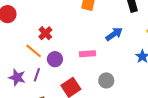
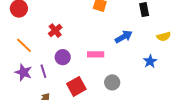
orange line: (34, 51) -> (24, 45), moved
purple line: (37, 75) -> (43, 71), turned -40

